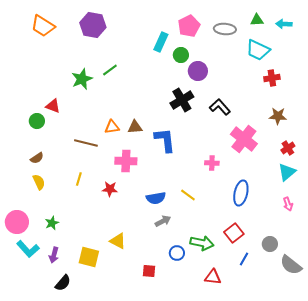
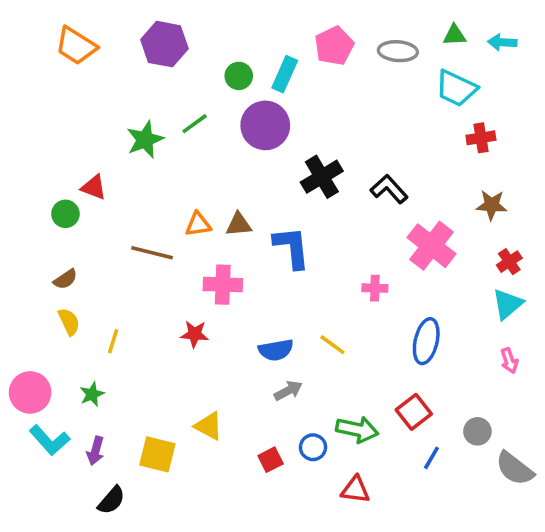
green circle: (181, 55) -> (239, 76), moved
purple circle: (198, 71) -> (265, 125), moved, size x1.4
yellow line: (79, 179) -> (113, 341), moved
red square: (149, 271) -> (271, 460), moved, turned -32
red triangle: (213, 277) -> (355, 490), moved

